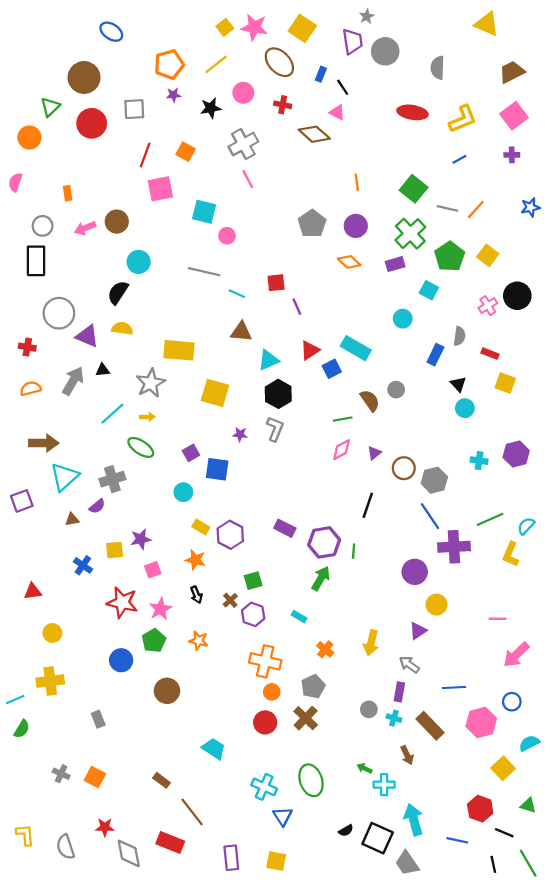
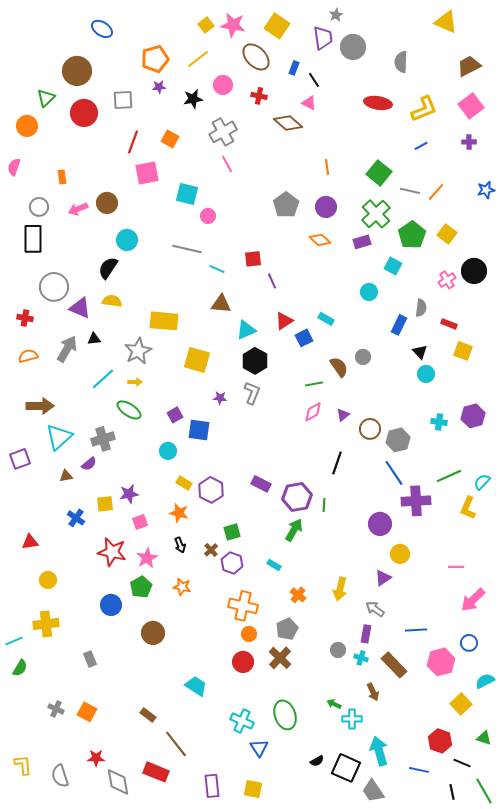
cyan rectangle: (356, 348) -> (326, 319), size x0.6

